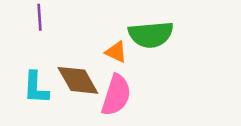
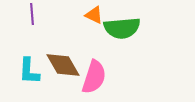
orange triangle: (116, 52) -> (94, 15), moved

